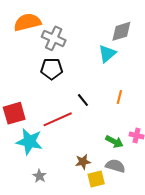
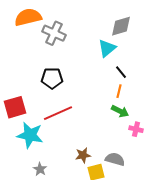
black pentagon: (52, 69) -> (52, 78), moved
black line: (83, 100) -> (121, 72), moved
green arrow: (114, 142) -> (120, 111), moved

